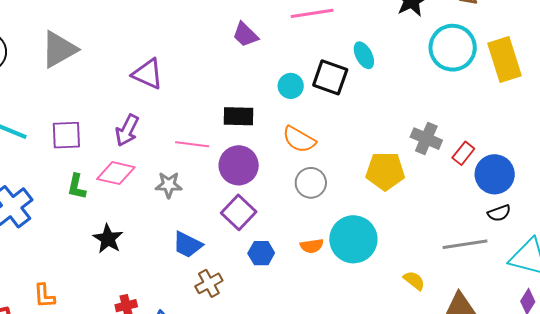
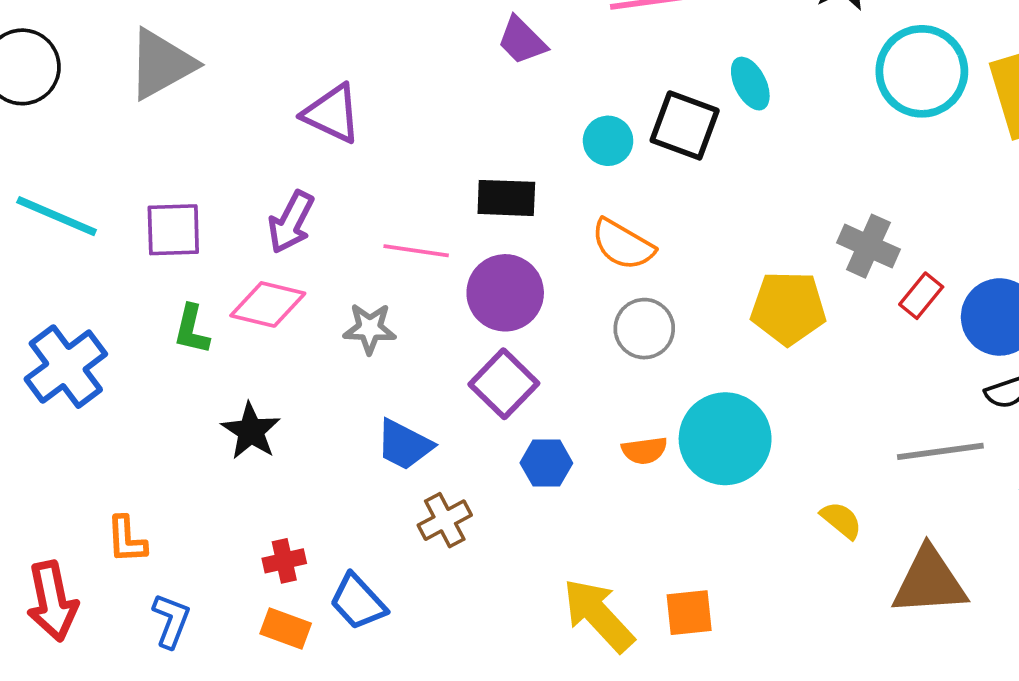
red rectangle: (463, 153) -> (921, 296), moved

